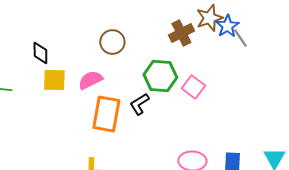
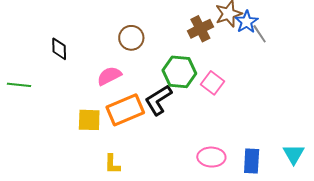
yellow square: (54, 80) -> (89, 120), moved
black L-shape: (139, 104) -> (158, 100), size x1.4
orange rectangle: (106, 114) -> (125, 110), turned 57

